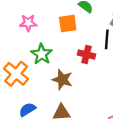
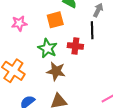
green star: (42, 54) -> (47, 48), moved

